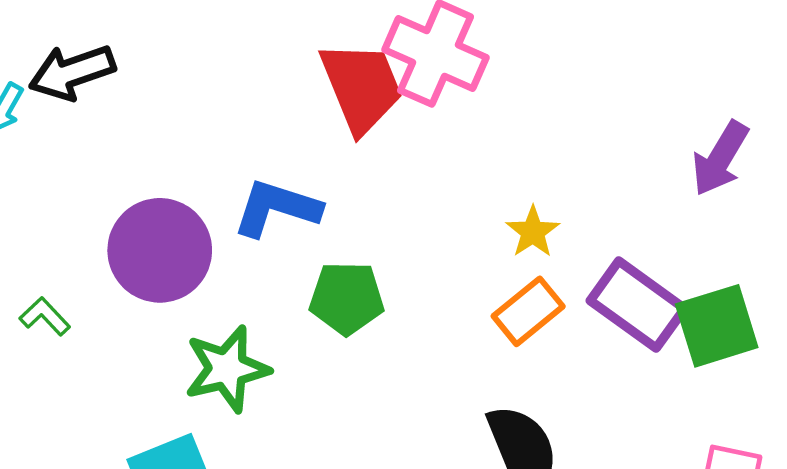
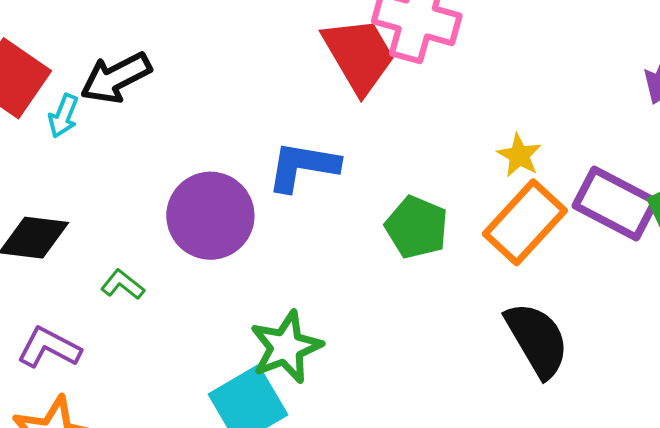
green pentagon: (347, 298) -> (417, 227), moved, turned 30
orange rectangle: (528, 311) -> (525, 222), size x1.4
green star: (227, 369) -> (286, 347), moved

